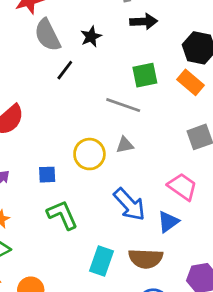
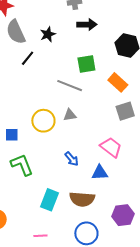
orange rectangle: (190, 82) -> (118, 82), moved
blue arrow: (129, 204) -> (72, 159), size x0.6
blue triangle: (168, 222) -> (100, 173), turned 30

